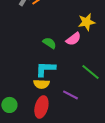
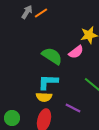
green semicircle: (49, 43) -> (52, 56), size x1.5

